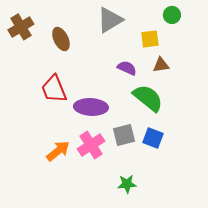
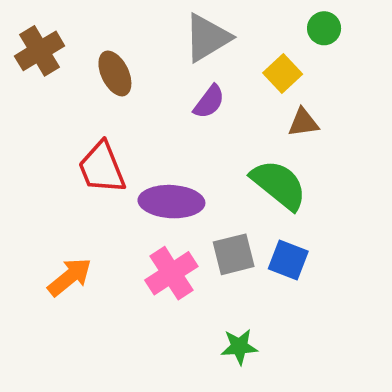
yellow square: (150, 39) -> (283, 73), turned -36
purple semicircle: (127, 68) -> (209, 102), moved, turned 102
orange arrow: (58, 151) -> (70, 277), moved

